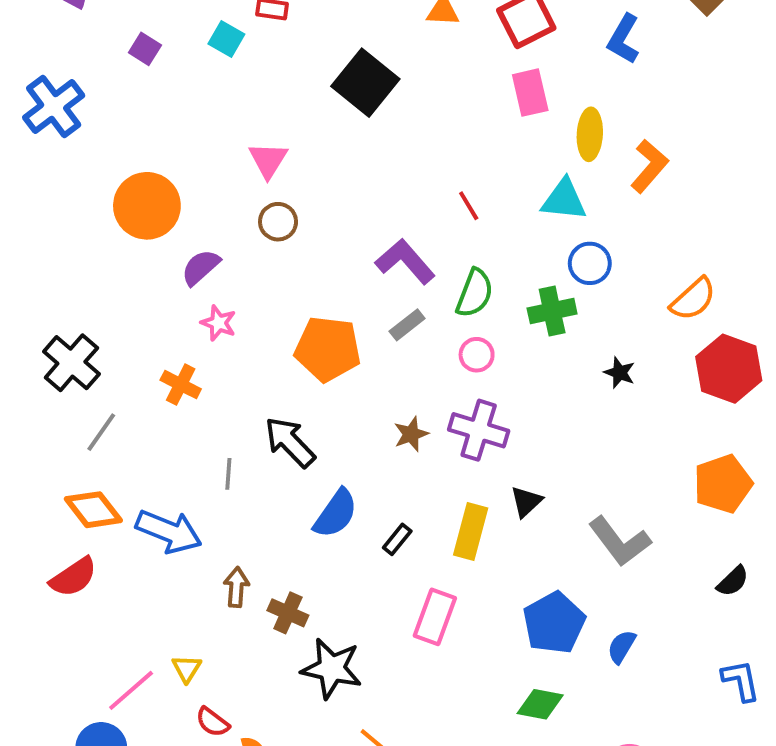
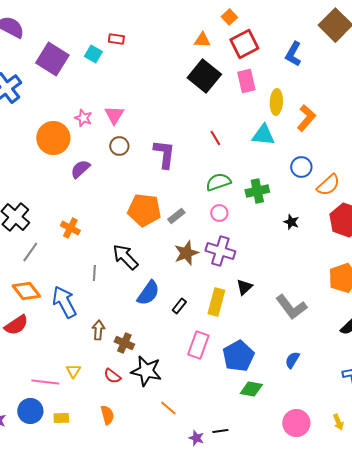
purple square: (145, 49) -> (52, 59), size x2.0
black square: (365, 83) -> (204, 76), moved
purple L-shape: (405, 261) -> (164, 154), moved, turned 48
blue circle: (590, 263) -> (301, 167), moved
green semicircle: (475, 293) -> (218, 182), turned -130
pink star: (218, 323) -> (83, 118), moved
gray rectangle: (407, 325) -> (176, 216), moved
brown star: (411, 434) -> (186, 253), size x1.4
blue arrow: (169, 531) -> (64, 302), turned -140
blue pentagon: (554, 623) -> (238, 356), moved
pink line: (131, 690) -> (45, 382), turned 48
red semicircle: (212, 722) -> (112, 376), moved

